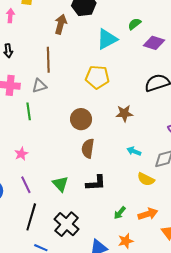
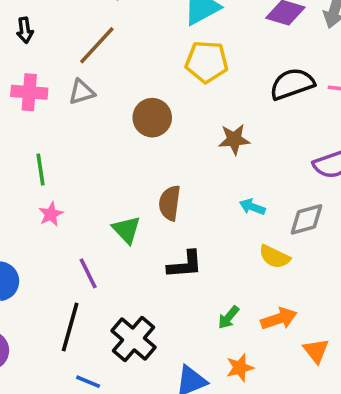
brown line: (48, 60) -> (97, 45), turned 45
yellow pentagon: (97, 77) -> (207, 62), moved
green line: (29, 111) -> (41, 170), moved
brown circle: (81, 119) -> (152, 118), moved
green triangle: (60, 184) -> (126, 230), moved
purple line: (26, 185) -> (88, 273), moved

